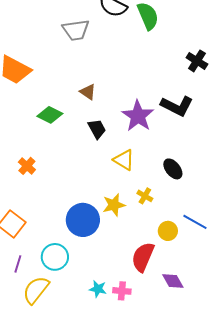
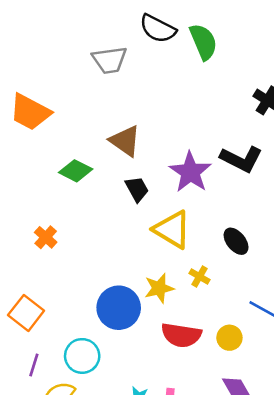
brown triangle: (88, 92) -> (125, 141), size x1.5
yellow triangle: (124, 160) -> (172, 229), size x1.4
yellow circle: (168, 231) -> (229, 338), moved
red semicircle: (143, 257) -> (181, 335), moved, turned -104

